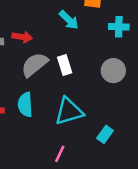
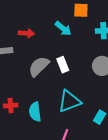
red arrow: (22, 37) -> (26, 33), moved
cyan semicircle: (25, 105) -> (35, 112), moved

